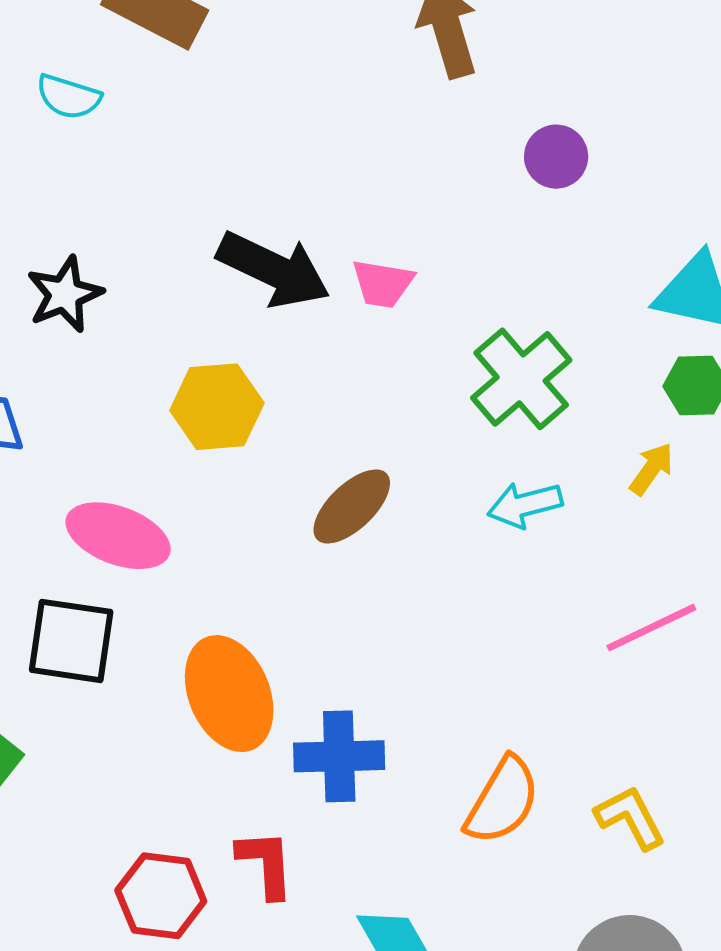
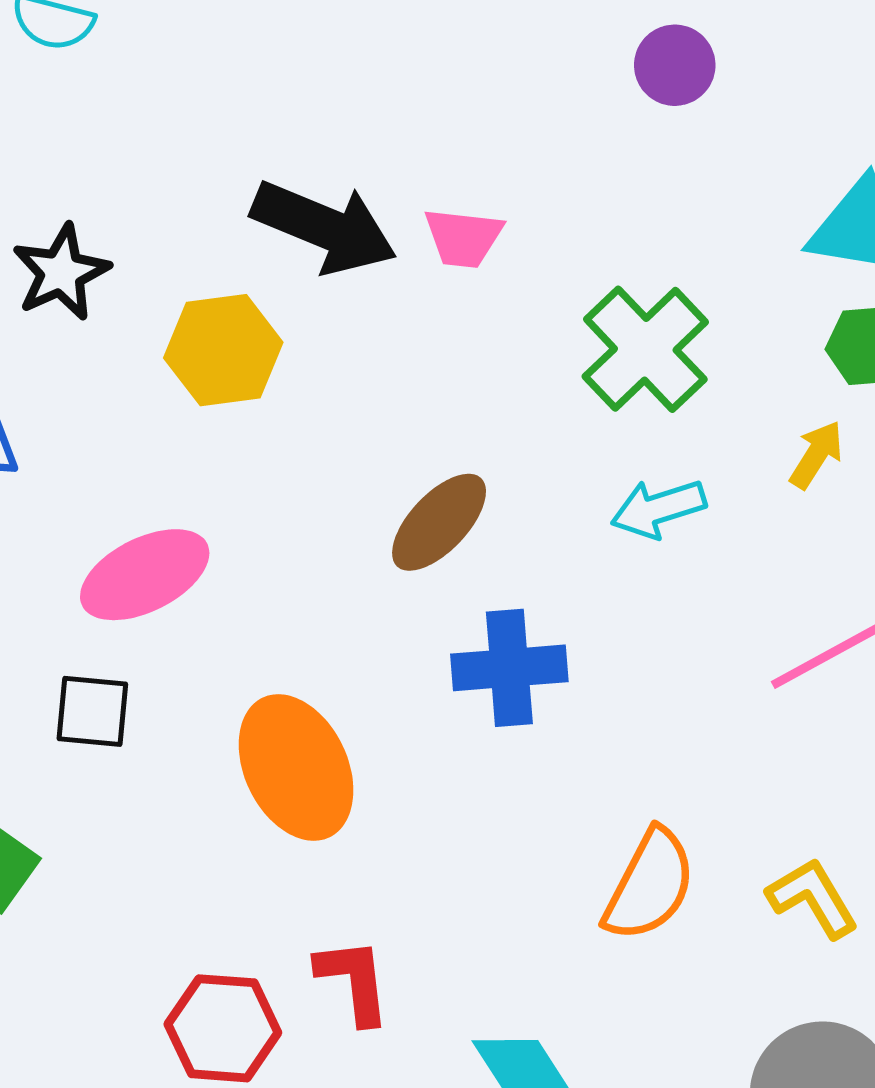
yellow hexagon: (217, 407) -> (223, 350), moved
pink ellipse: (118, 536) -> (145, 575), turned -44
black square: (71, 641) -> (92, 711), size x0.7
blue cross: (339, 756) -> (509, 668), moved

